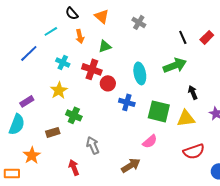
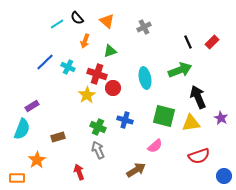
gray cross: (139, 22) -> (144, 27), turned 32
cyan line: (51, 31) -> (57, 24), moved
orange arrow: (80, 36) -> (85, 41), turned 32
blue line: (29, 53) -> (45, 62), moved
yellow star: (59, 90) -> (87, 95), moved
black arrow: (193, 92) -> (198, 97), size x1.6
blue cross: (127, 102) -> (125, 120), moved
green cross: (74, 115) -> (98, 127), moved

